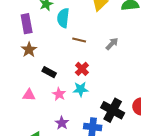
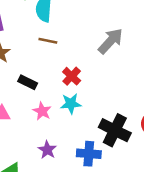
brown line: (79, 40) -> (48, 41), moved
gray arrow: (112, 44) -> (111, 41), size x1.5

